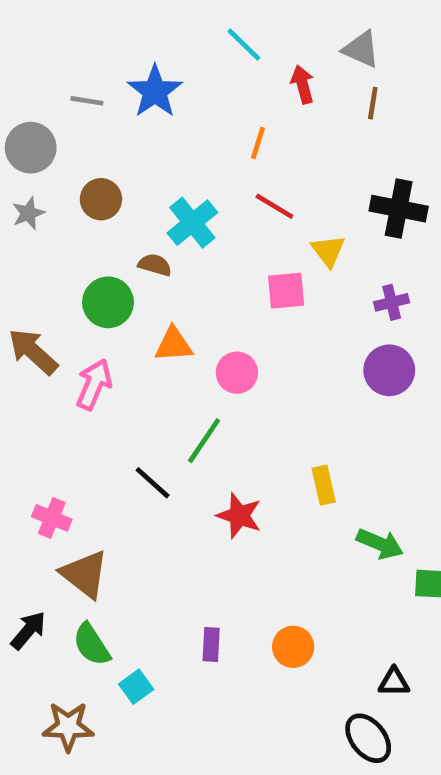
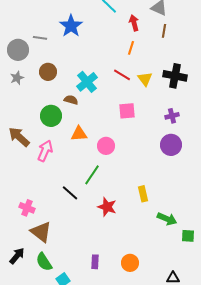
gray line: (87, 101) -> (40, 38), moved
orange line: (258, 143) -> (131, 48), moved
yellow triangle: (328, 251) -> (145, 79), moved

